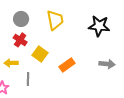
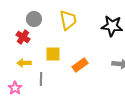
red cross: (20, 40) -> (23, 37), moved
yellow square: (40, 54) -> (53, 54), turned -35

